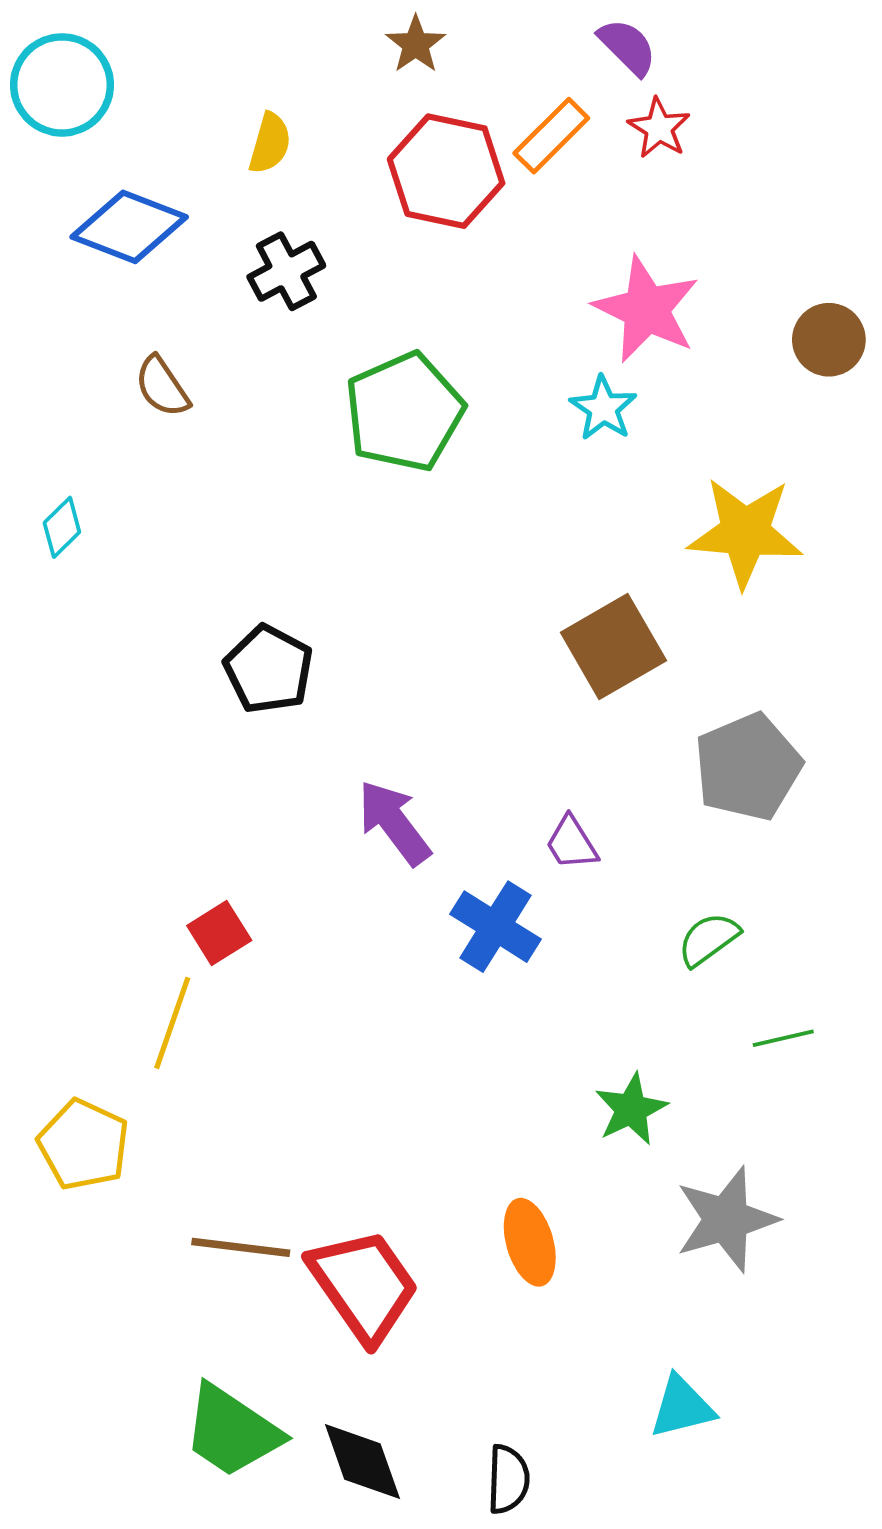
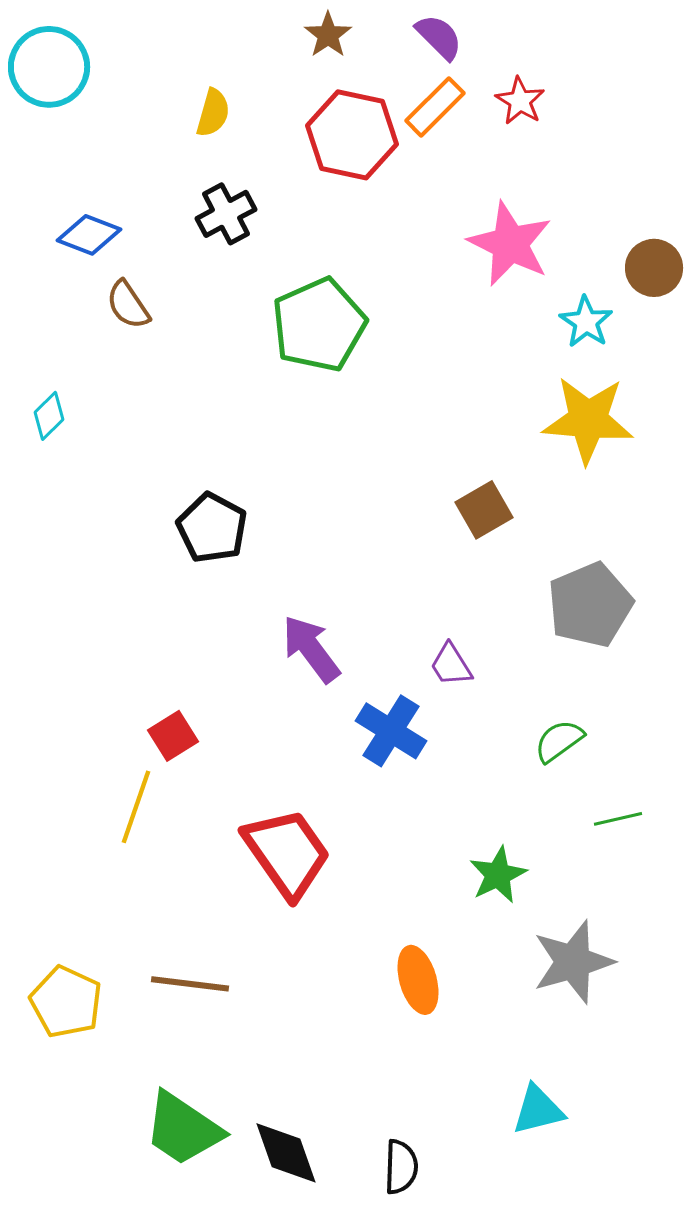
purple semicircle: (627, 47) -> (439, 37), moved
blue diamond: (129, 227) -> (89, 235), moved, size x0.7
cyan star: (603, 408) -> (586, 322), moved
brown square: (613, 646) -> (484, 510), size x0.7
yellow pentagon: (84, 1145) -> (66, 1002), moved
red trapezoid: (364, 1285) -> (287, 853), moved

